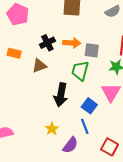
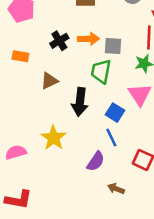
brown triangle: (39, 66) -> (49, 81), moved
yellow star: (52, 129) -> (53, 138), moved, size x1.5

